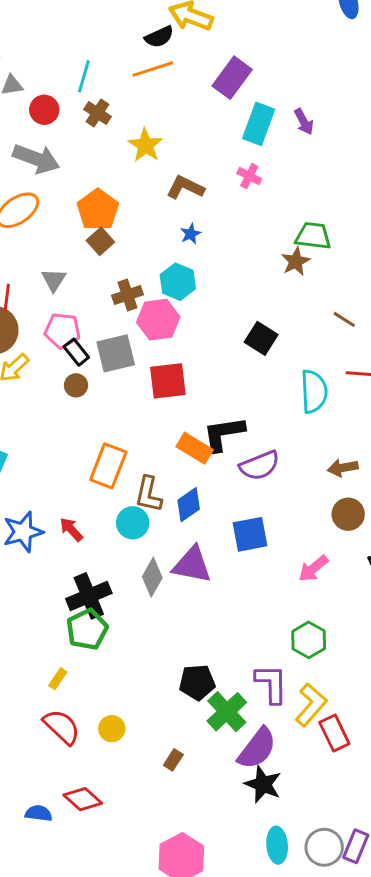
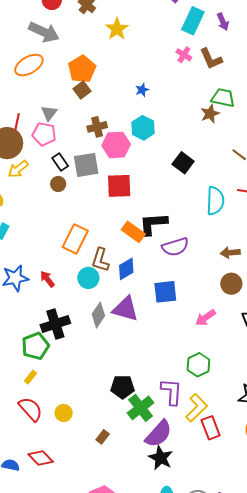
brown L-shape: (185, 187) -> (211, 59), moved, turned -145
cyan hexagon: (178, 282) -> (143, 128), moved
pink pentagon: (62, 331) -> (44, 134), moved
green pentagon: (87, 629) -> (35, 346), moved

